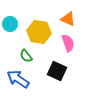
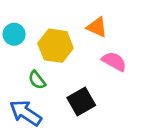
pink semicircle: (68, 43) -> (114, 61), moved, turned -42
black square: (57, 71) -> (81, 101), turned 36

